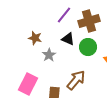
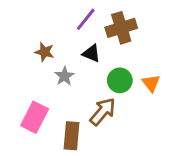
green circle: (88, 47) -> (120, 80), moved

